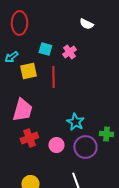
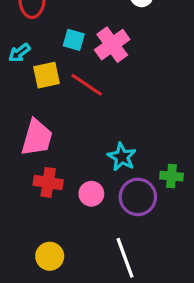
pink cross: (69, 52) -> (112, 45), size x1.5
red line: (53, 77) -> (87, 85), turned -55
red cross: (29, 138) -> (48, 182), turned 30

